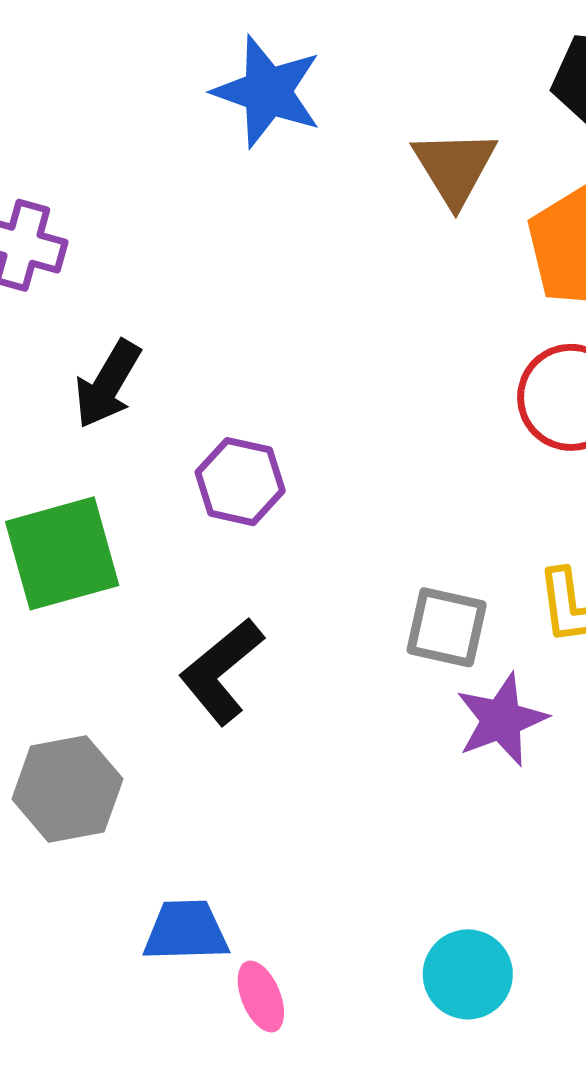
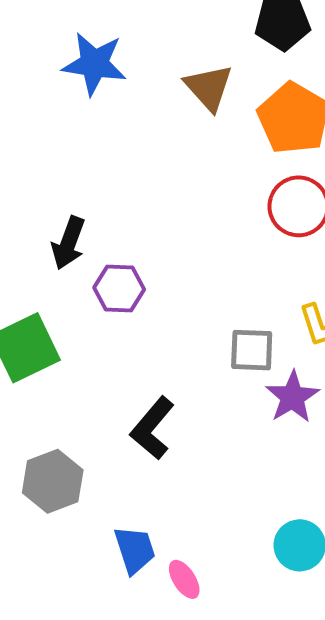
black arrow: (108, 384) -> (68, 243), moved
black L-shape: (221, 671) -> (152, 428), moved
blue trapezoid: (186, 931) -> (135, 550), turned 84

